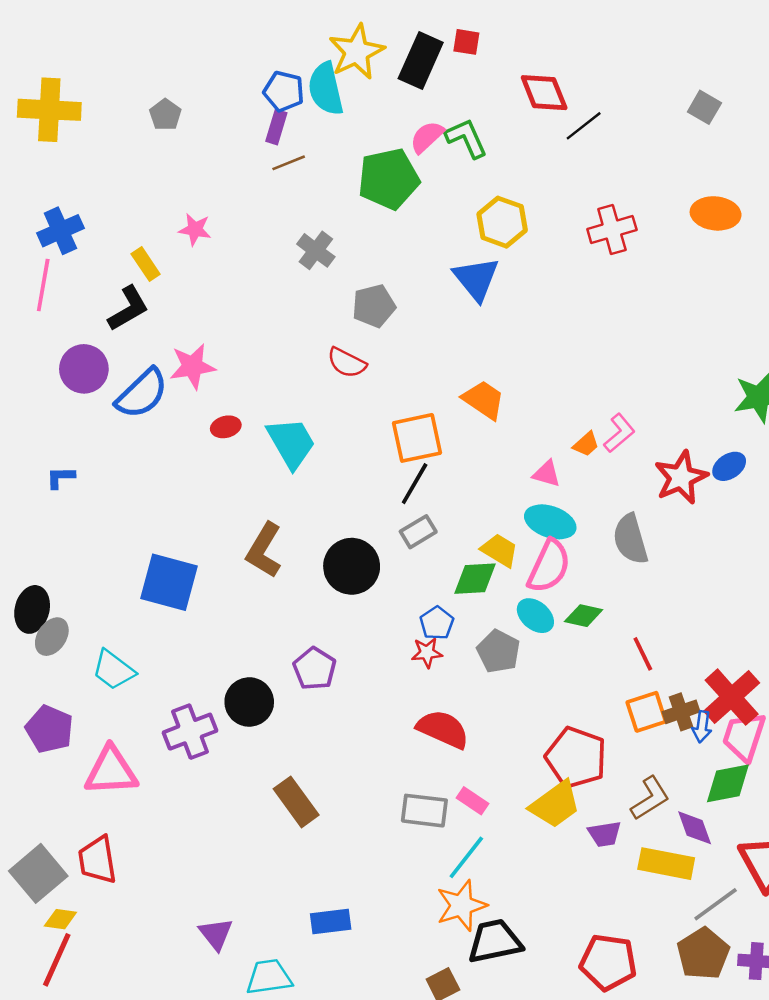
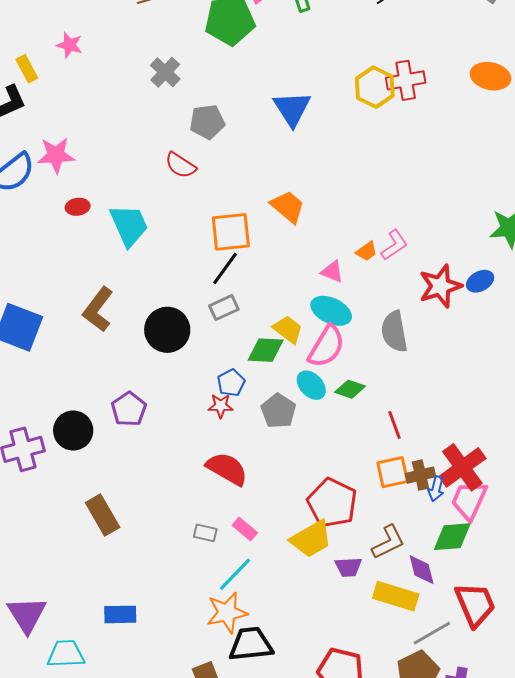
yellow hexagon: (502, 222) -> (375, 87), moved
gray rectangle: (424, 811) -> (205, 533), size x0.6
purple triangle: (216, 934) -> (27, 615), size x1.4

